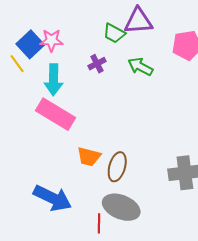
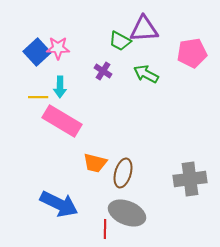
yellow line: (17, 64) -> (38, 97), moved, turned -54
purple cross: (97, 64) -> (103, 71), turned -30
cyan arrow: (53, 80) -> (60, 87), size x0.7

